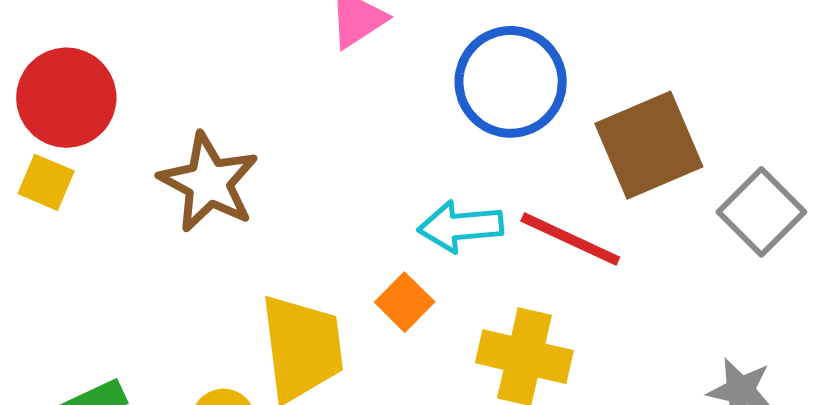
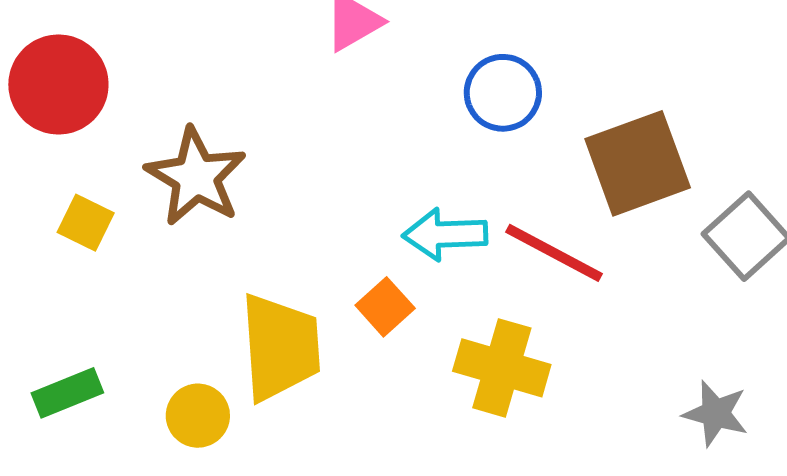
blue circle: (511, 82) -> (503, 93), size x0.7
yellow square: (46, 182) -> (86, 223), moved

